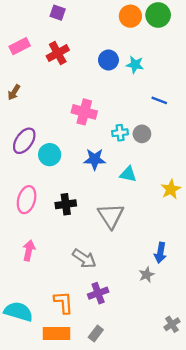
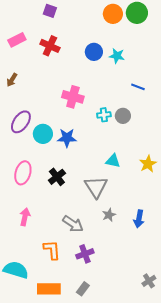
red cross: (58, 53) -> (50, 46), turned -36
blue star: (95, 159) -> (67, 138), moved
cyan triangle: (128, 174) -> (113, 161), moved
black cross: (66, 204) -> (57, 177), turned -30
gray star: (147, 275) -> (109, 215), moved
orange L-shape: (63, 302) -> (52, 250), moved

